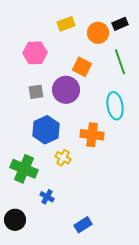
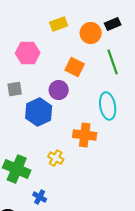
purple circle: (66, 90) -> (59, 90), size x0.7
gray square: (36, 92) -> (15, 89), moved
blue hexagon: (46, 130) -> (39, 112), moved

